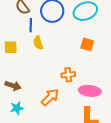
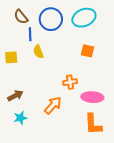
brown arrow: (13, 86) -> (15, 96), turned -42

